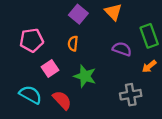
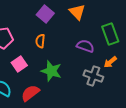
gray cross: (131, 95) -> (93, 76), moved, turned 30
red semicircle: (62, 100) -> (30, 93), turned -84

